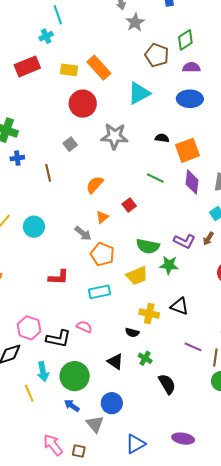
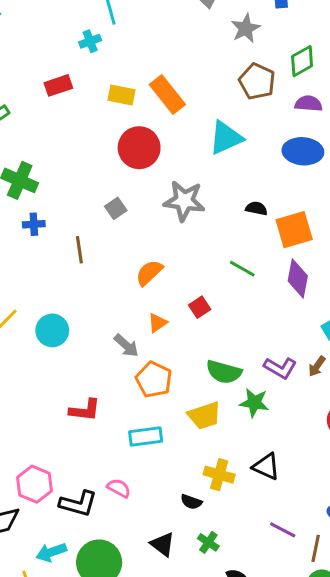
gray star: (135, 22) -> (246, 28), moved
red rectangle: (27, 66) -> (58, 85), size x0.7
cyan arrow: (43, 372) -> (51, 552), turned 78

